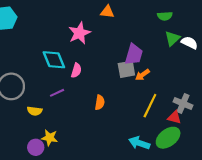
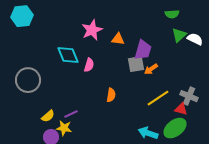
orange triangle: (107, 12) -> (118, 39), moved
purple line: (57, 93) -> (71, 114), moved
yellow line: (150, 106) -> (158, 98), turned 30
yellow semicircle: (35, 111) -> (48, 116), moved, turned -48

